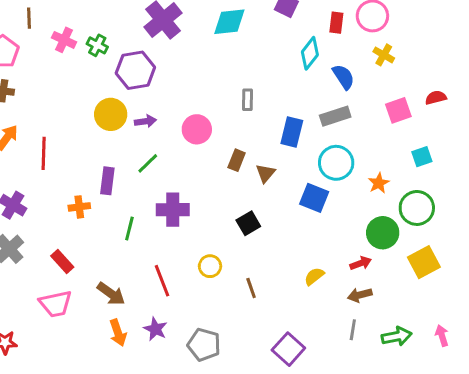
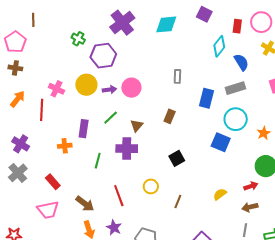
pink cross: (64, 40) -> (56, 89), moved
pink circle: (197, 129) -> (131, 88), moved
brown triangle: (265, 173) -> (137, 126), moved
brown line: (251, 288) -> (178, 201), turned 40

